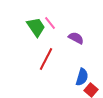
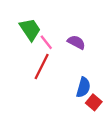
pink line: (50, 23) -> (46, 42), moved

